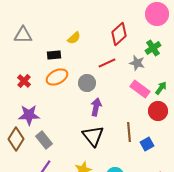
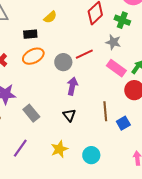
green cross: (153, 48) -> (122, 20), moved, turned -35
red line: (107, 63) -> (84, 54), moved
black triangle: (93, 136) -> (69, 115), size x0.6
gray rectangle: (44, 140) -> (31, 113), moved

